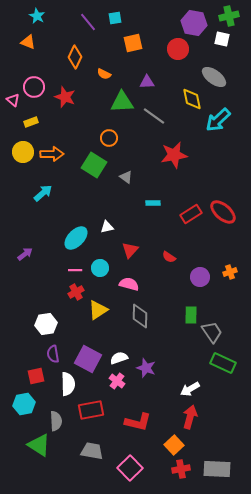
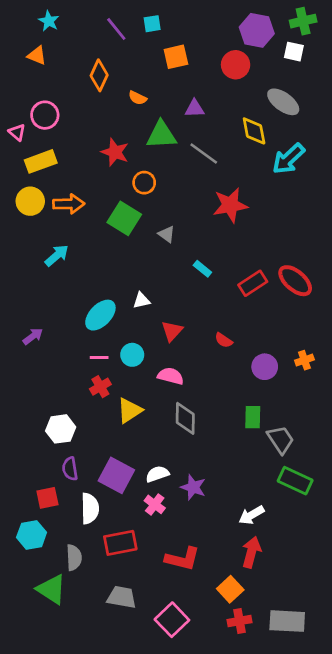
red star: (65, 97) -> (115, 152), moved
yellow rectangle: (31, 122) -> (41, 161), size x1.6
cyan rectangle: (153, 203) -> (202, 269), turned 40

